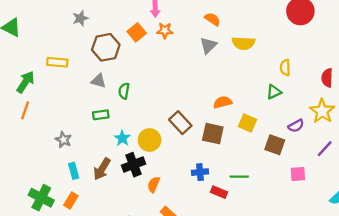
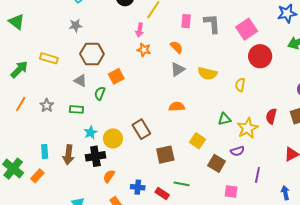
orange semicircle: (212, 19) -> (177, 47), moved
orange square: (137, 32) -> (116, 76), moved
yellow semicircle: (285, 68) -> (240, 85), moved
orange semicircle: (223, 102) -> (177, 107), moved
orange line: (25, 110) -> (21, 104), moved
yellow star: (322, 111) -> (247, 128), moved
brown square: (213, 134) -> (165, 155), moved, turned -36
gray star: (63, 140) -> (47, 105), moved
purple line: (325, 149) -> (257, 175), turned -42
brown arrow: (102, 169) -> (68, 155), turned -36
blue cross: (200, 172) -> (138, 187), moved

